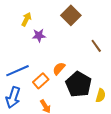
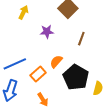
purple star: (39, 35) -> (47, 32), moved
brown line: (96, 46) -> (81, 39), moved, turned 56

